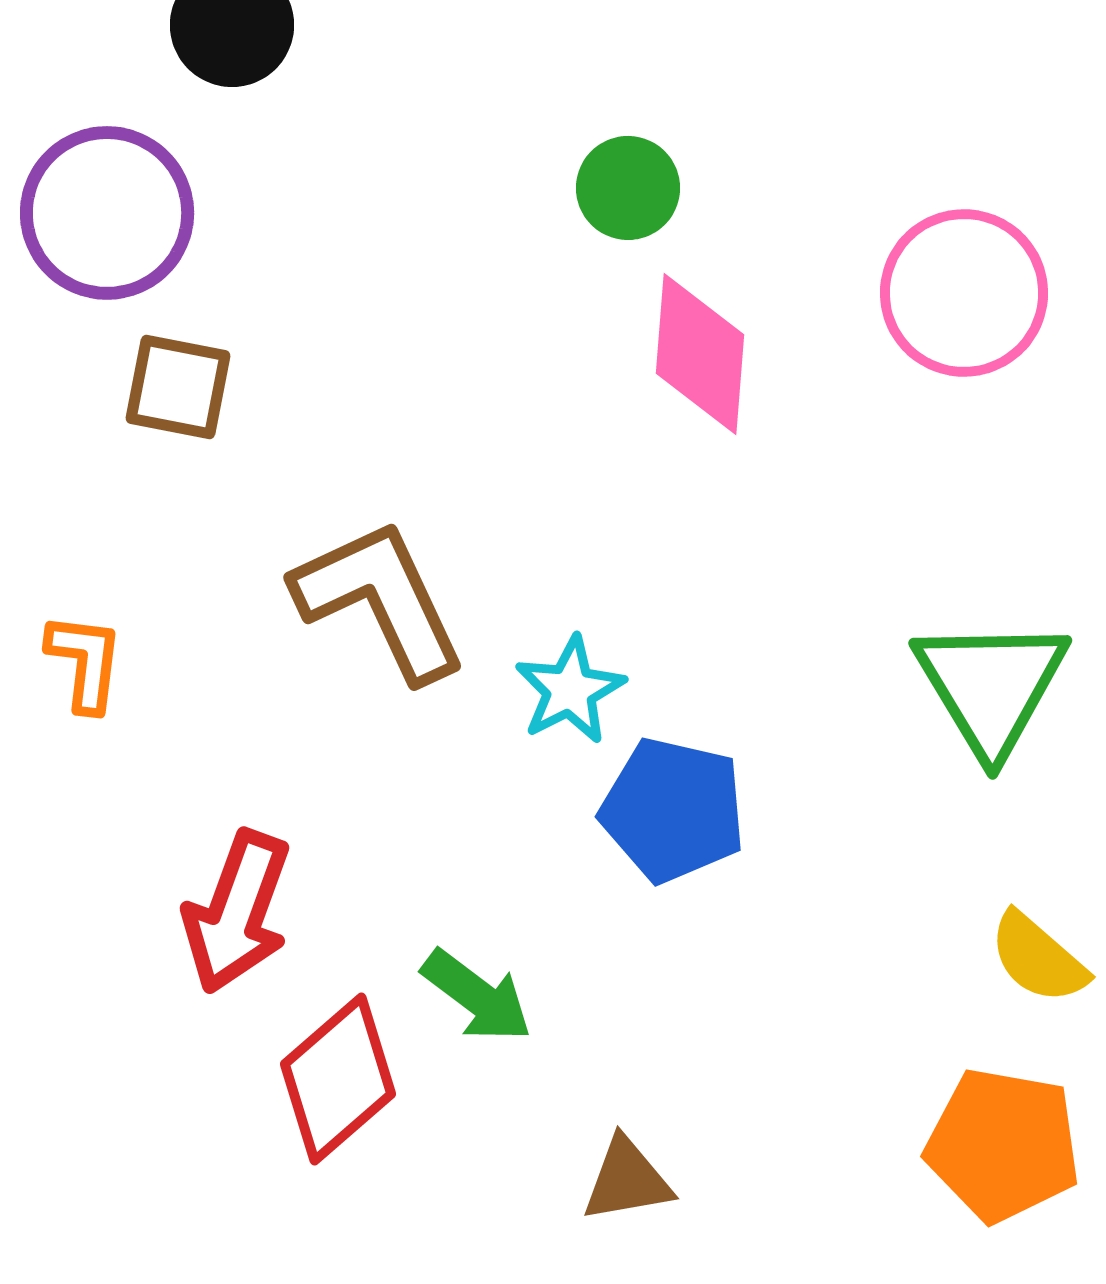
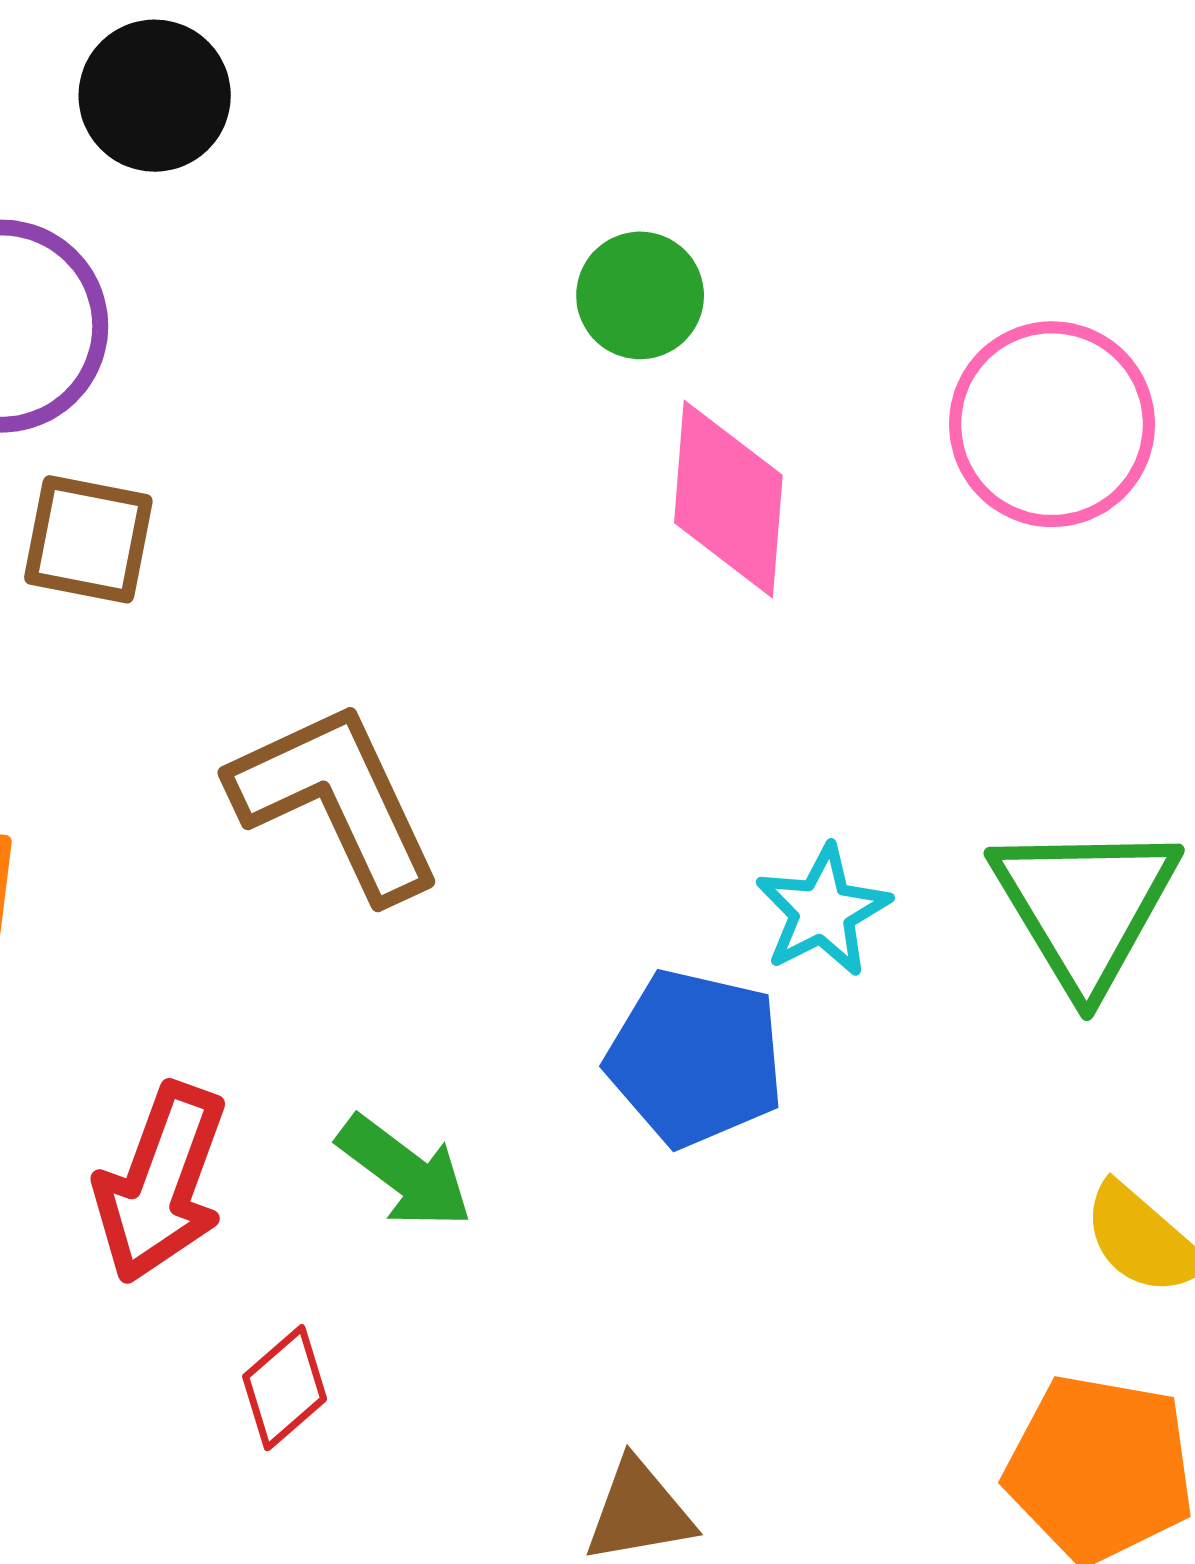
cyan star: (570, 690) -> (823, 911), moved
green arrow: (477, 996) -> (405, 1172), moved
red diamond: (338, 1079) -> (285, 1388), size x0.6

